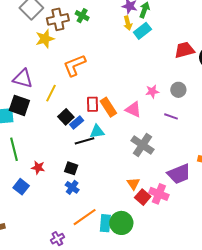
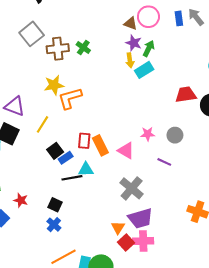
yellow star: (45, 39) -> (54, 85), moved
purple trapezoid: (179, 174) -> (140, 218), moved
pink cross: (159, 194) -> (143, 241), turned -30

